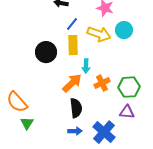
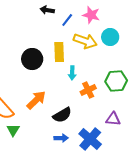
blue line: (72, 24) -> (67, 20), moved
orange arrow: (72, 83) -> (36, 100), moved
green hexagon: (129, 87) -> (116, 81), moved
black semicircle: (76, 108) -> (62, 115), turned 66

